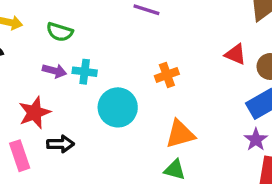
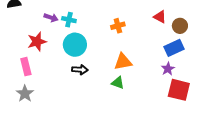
cyan circle: (118, 107) -> (75, 45), moved
black arrow: (60, 144) -> (80, 70), moved

